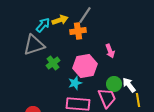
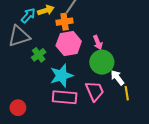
pink hexagon: (85, 66) -> (69, 43), moved
cyan star: (75, 83) -> (61, 76), size x1.6
green circle: (114, 84) -> (102, 62), moved, size x1.5

